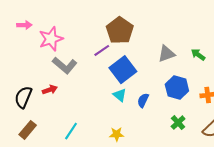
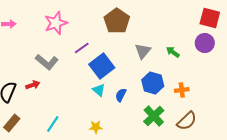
brown pentagon: (120, 30) -> (117, 21), moved
pink star: (51, 39) -> (56, 23), moved
gray triangle: (166, 54) -> (143, 51), turned -30
green cross: (178, 123) -> (154, 116), size x1.5

